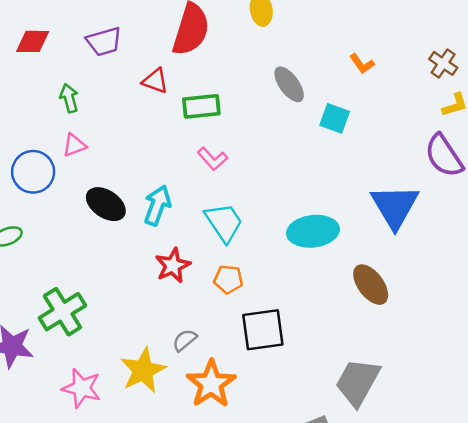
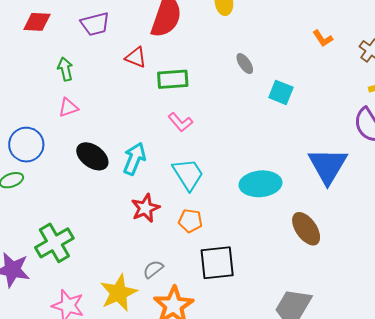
orange L-shape: (362, 64) -> (323, 38), moved
gray ellipse: (289, 84) -> (245, 64), size x0.7
blue circle: (33, 172) -> (26, 145), moved

